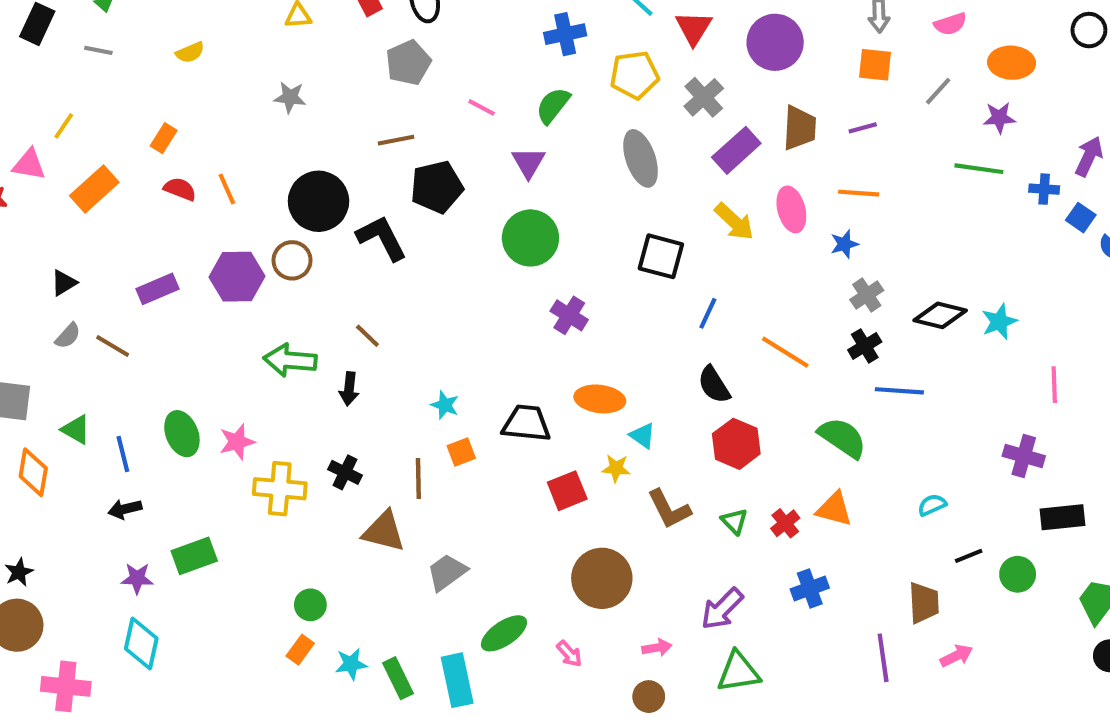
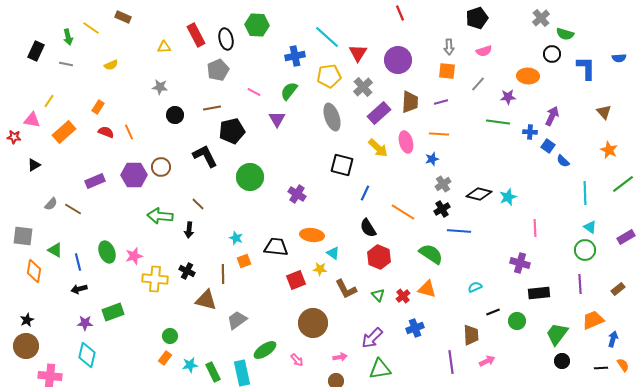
orange ellipse: (1011, 63) -> (528, 76), moved
black circle: (319, 201) -> (175, 115), moved, size x0.6
green circle: (530, 238) -> (250, 177), moved
black triangle: (64, 283) -> (34, 165), moved

